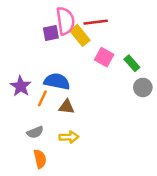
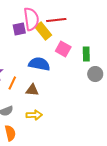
green rectangle: (132, 63) -> (86, 54), turned 40
blue semicircle: (57, 81) -> (39, 64), moved

